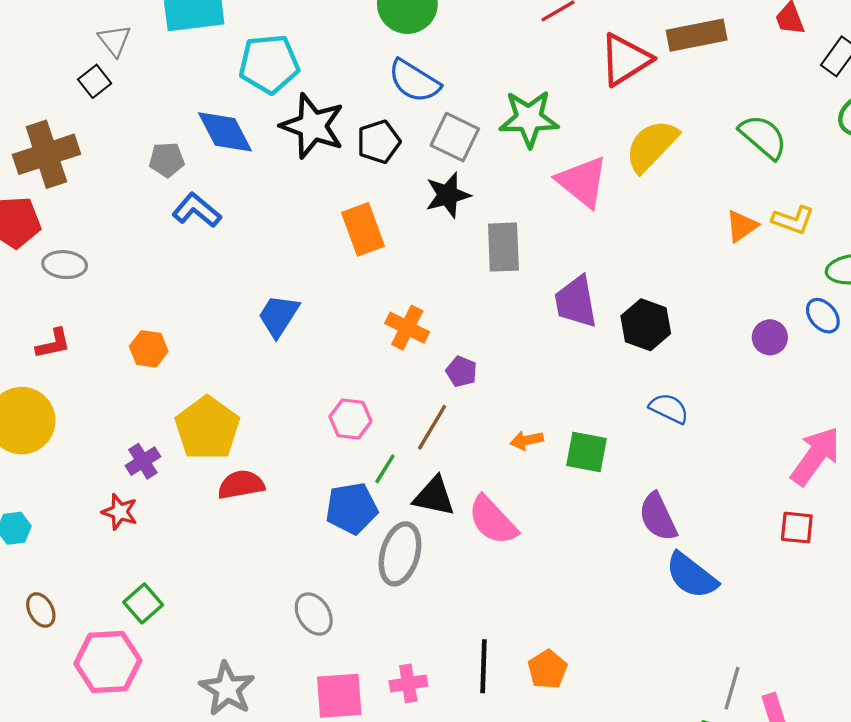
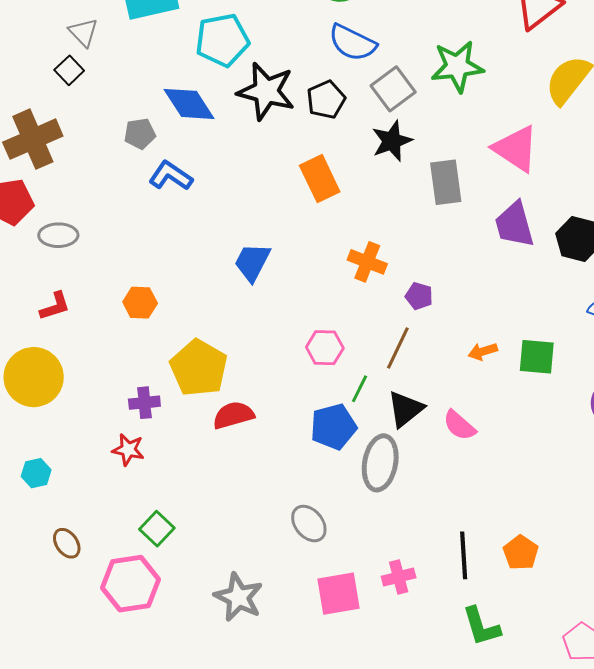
gray square: (455, 137) -> (393, 89), turned 33
pink triangle: (582, 182) -> (516, 149), moved
purple cross: (143, 461) -> (144, 403), turned 32
black triangle: (434, 496) -> (405, 409), turned -45
pink semicircle: (493, 520) -> (459, 425), size x0.7

